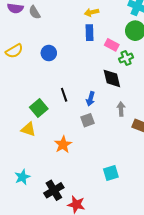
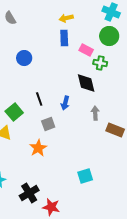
green cross: (126, 58) -> (100, 63), turned 32
gray square: (87, 120) -> (48, 124), moved

